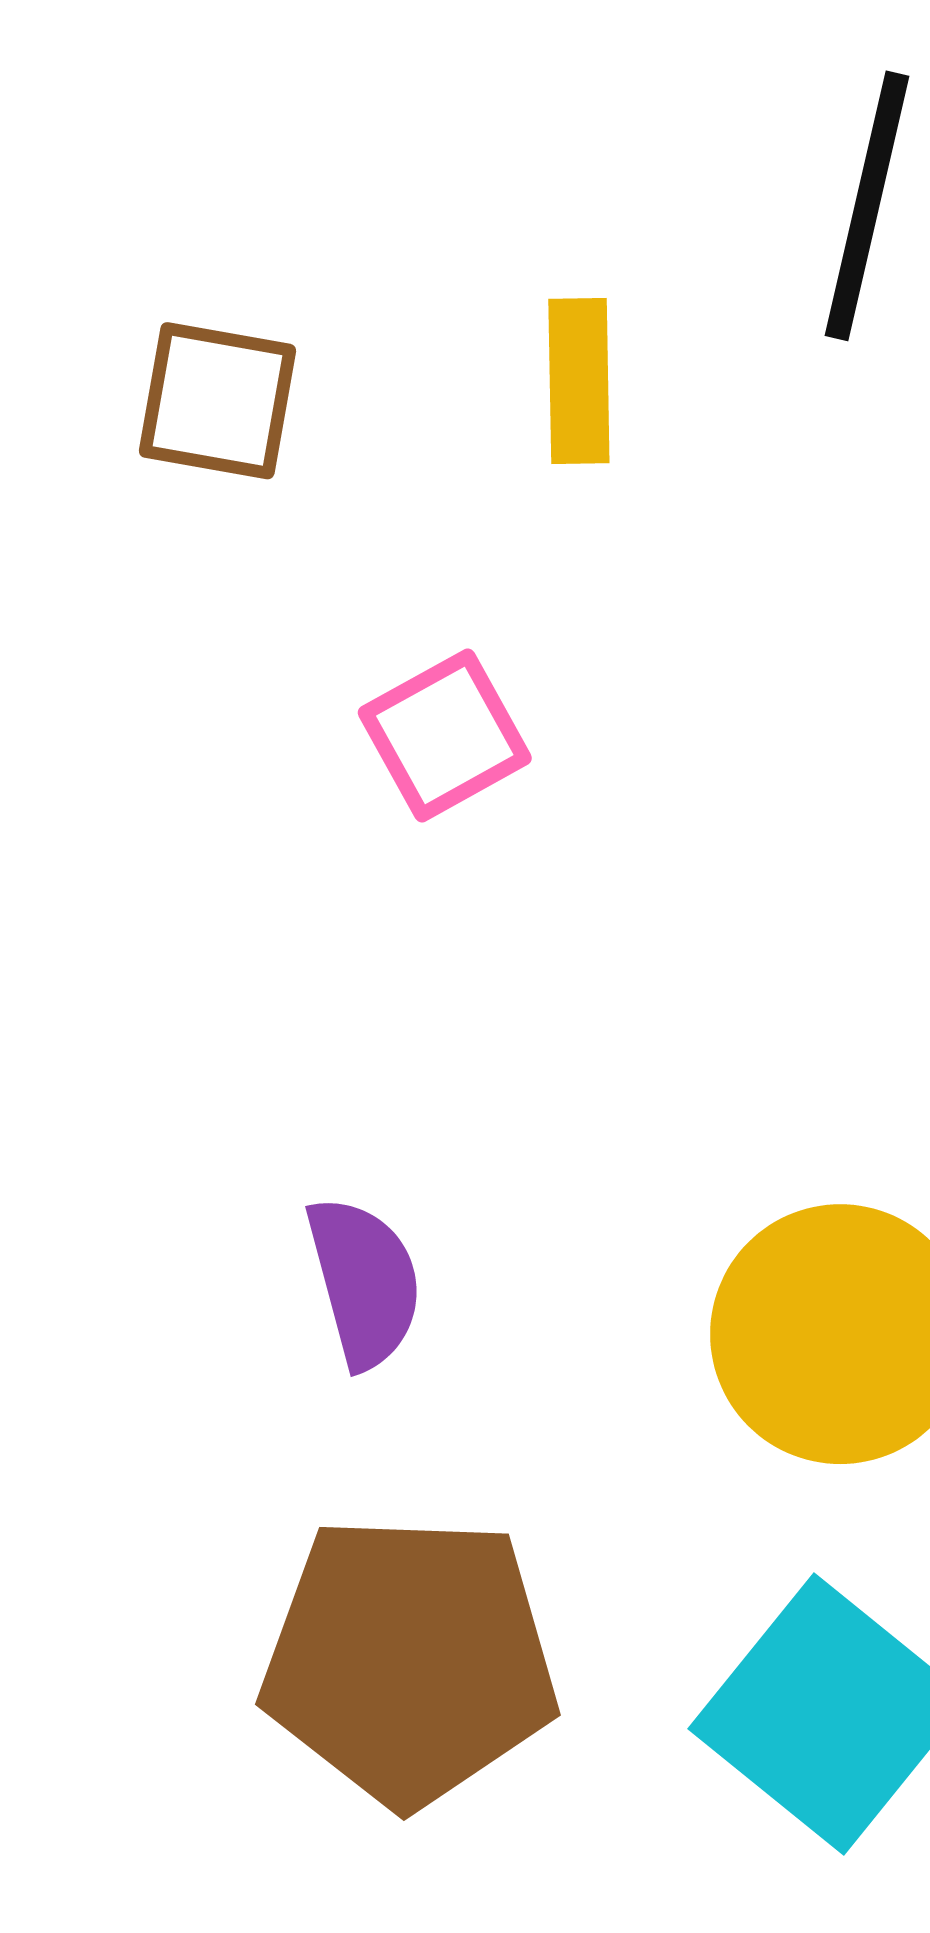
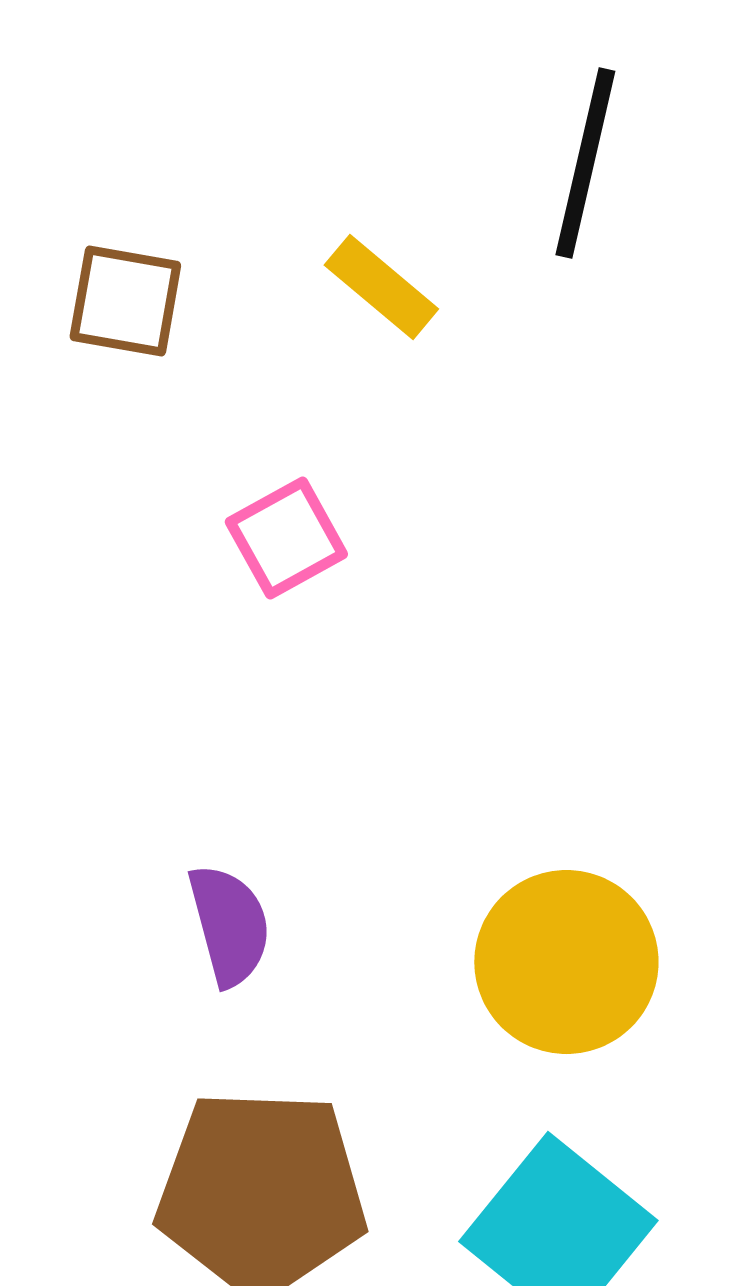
yellow rectangle: (579, 381) -> (381, 287), turned -49

